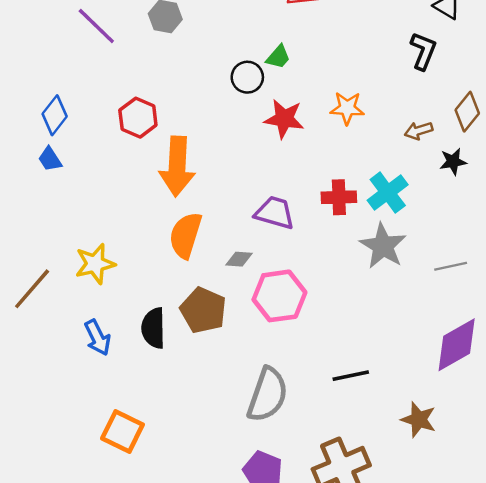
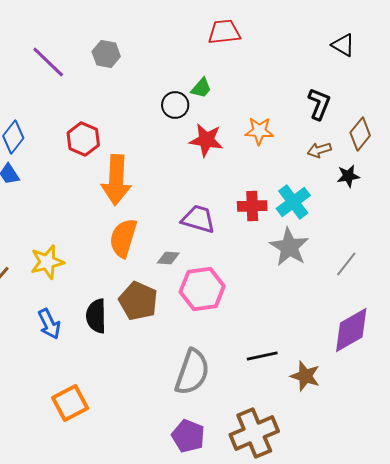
black L-shape: (423, 51) -> (319, 104), moved
gray line: (451, 266) -> (346, 264), turned -40
brown star: (419, 420) -> (305, 376), moved
orange square: (122, 432) -> (70, 403), turned 36

